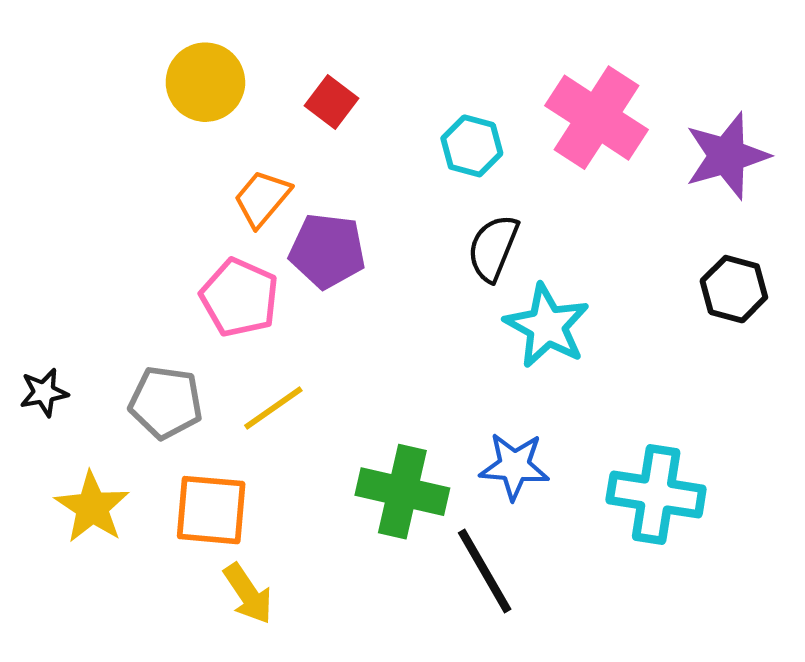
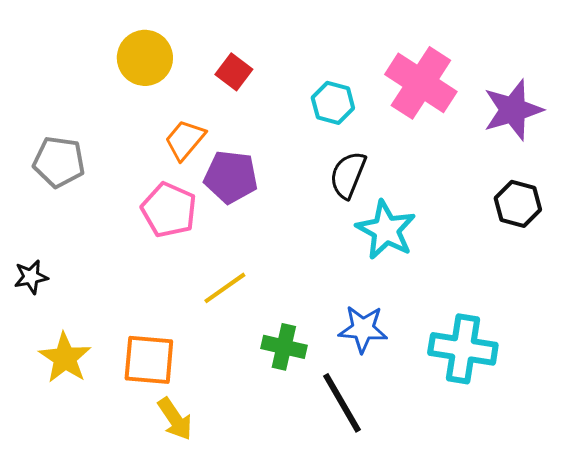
gray pentagon: (166, 402) -> (59, 162), moved
yellow line: (273, 408) -> (225, 288), moved
green cross: (402, 492) -> (284, 347), size x0.7

